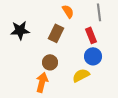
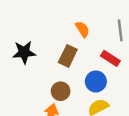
red rectangle: (91, 35) -> (110, 58), turned -35
blue circle: (93, 56) -> (96, 81), moved

